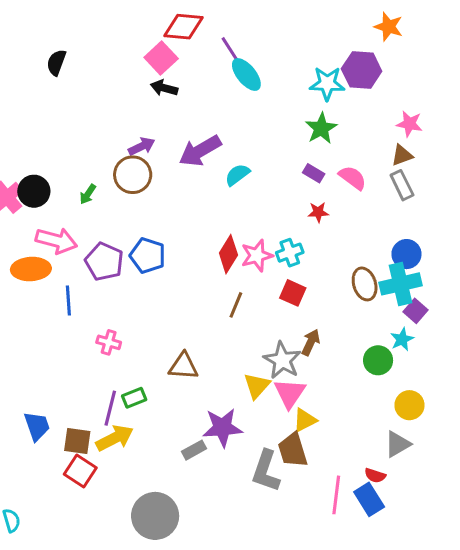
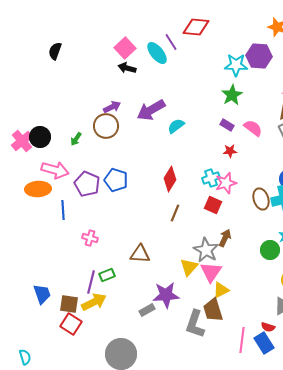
red diamond: (184, 27) -> (196, 27), moved
cyan ellipse: (246, 74) -> (157, 53), moved
pink star: (257, 256) -> (226, 183), moved

